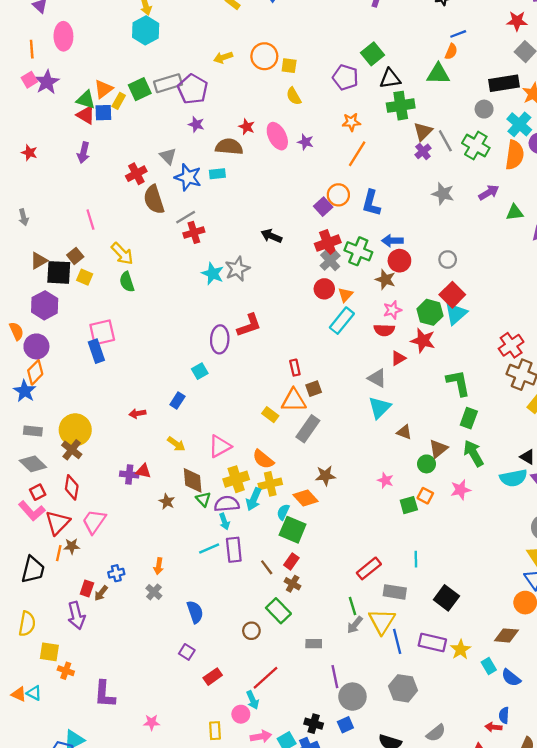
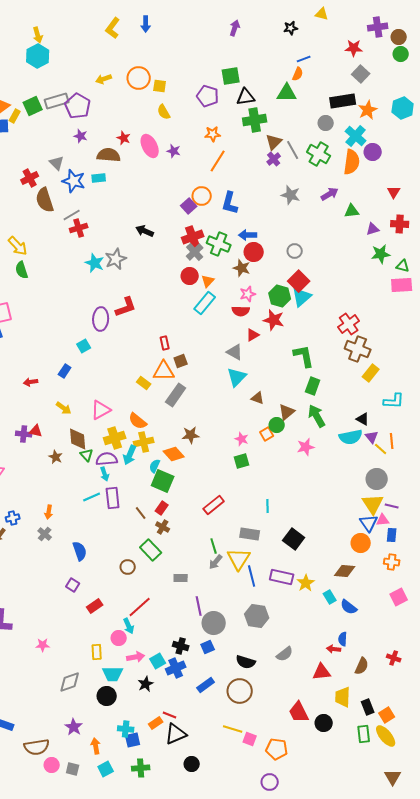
green square: (372, 54) -> (231, 76), turned 30
orange square: (425, 496) -> (267, 434), moved, turned 32
green square: (409, 505) -> (242, 461), moved
red rectangle: (369, 568) -> (214, 505), moved

